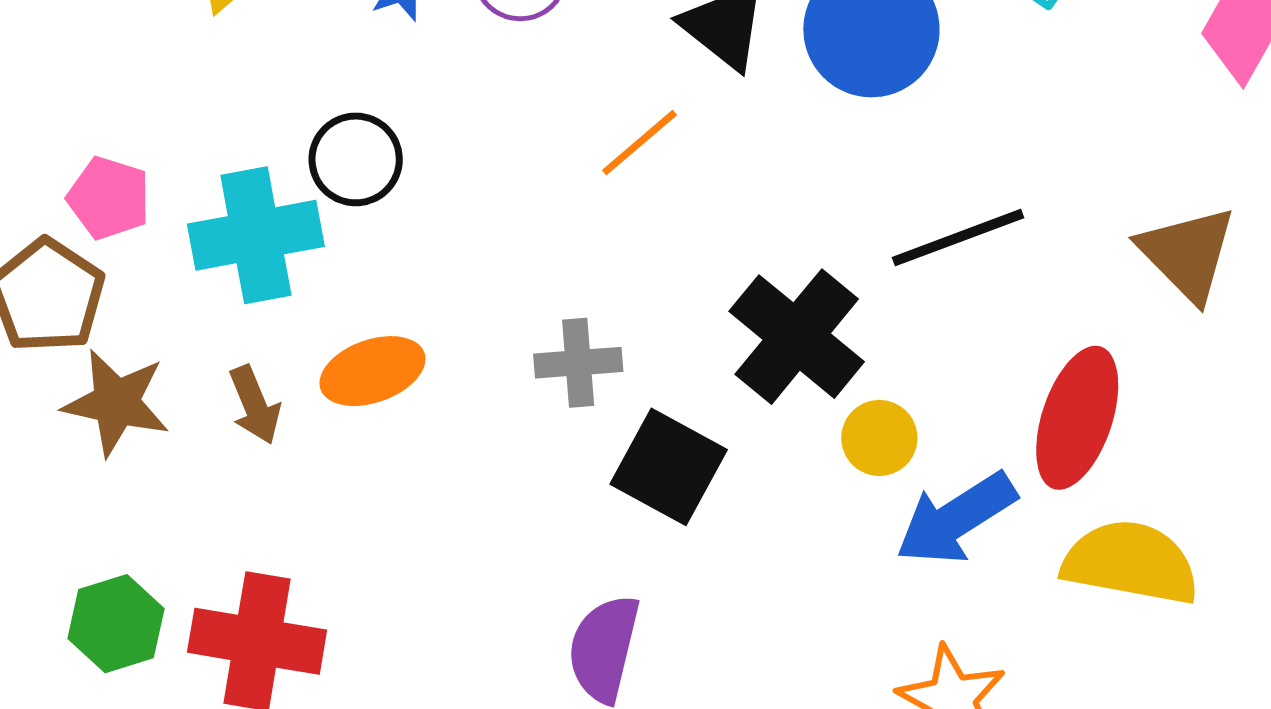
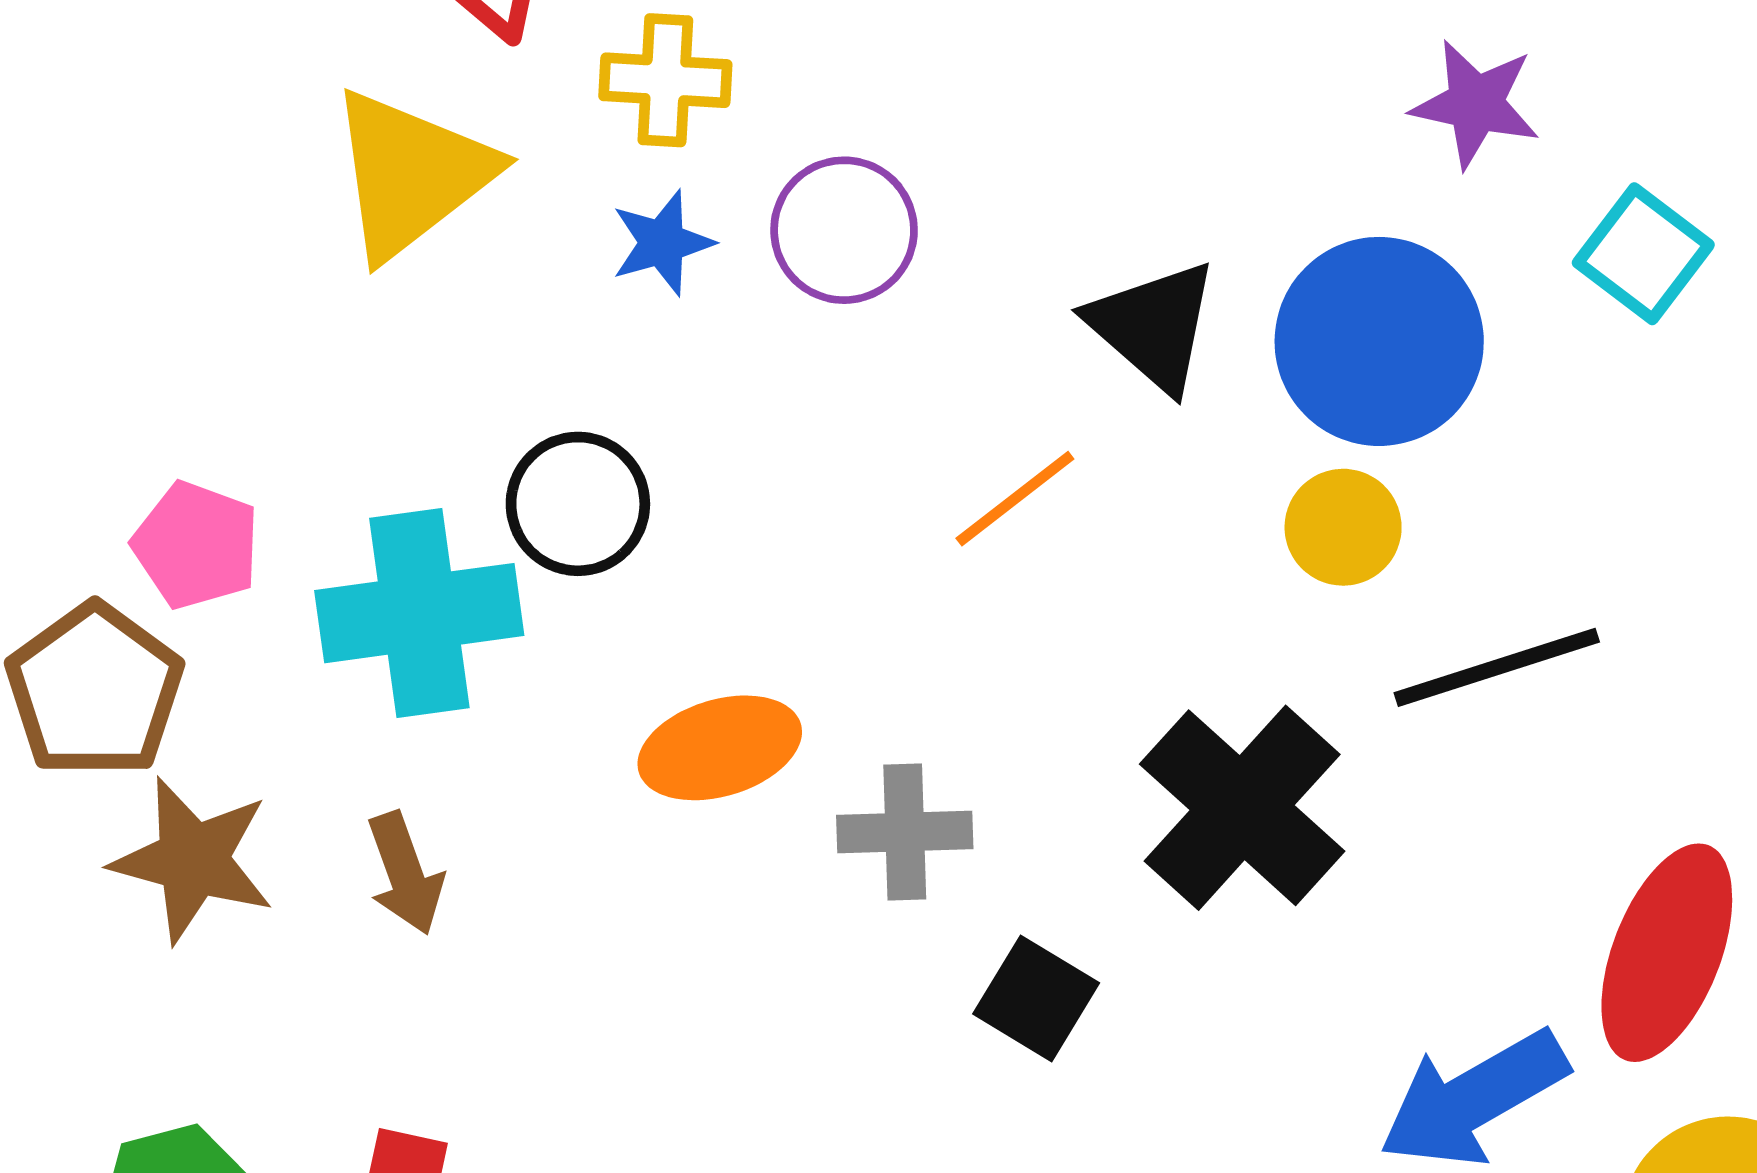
orange ellipse: (372, 371) -> (720, 748), moved
yellow circle: (879, 438) -> (1343, 527), moved
black square: (669, 467) -> (1036, 998), size x0.7

